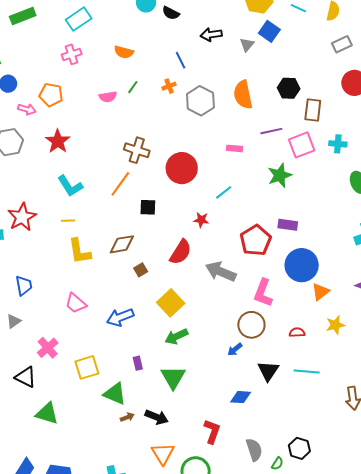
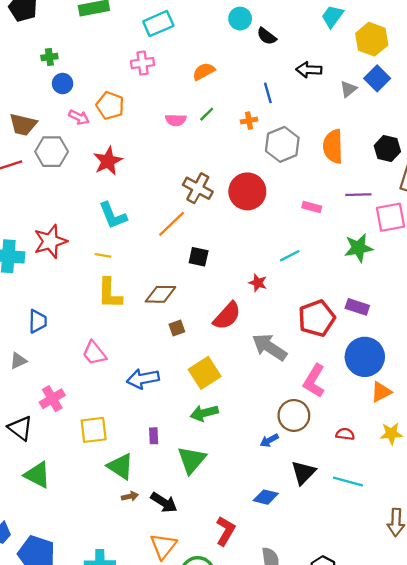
orange semicircle: (124, 52) -> (204, 71), turned 126
red circle: (182, 168) -> (247, 191), moved

